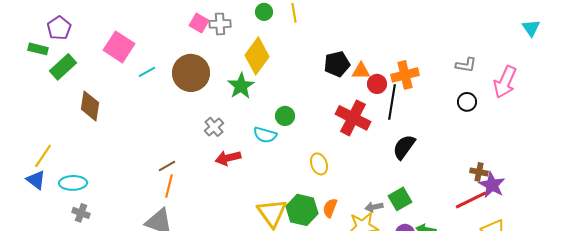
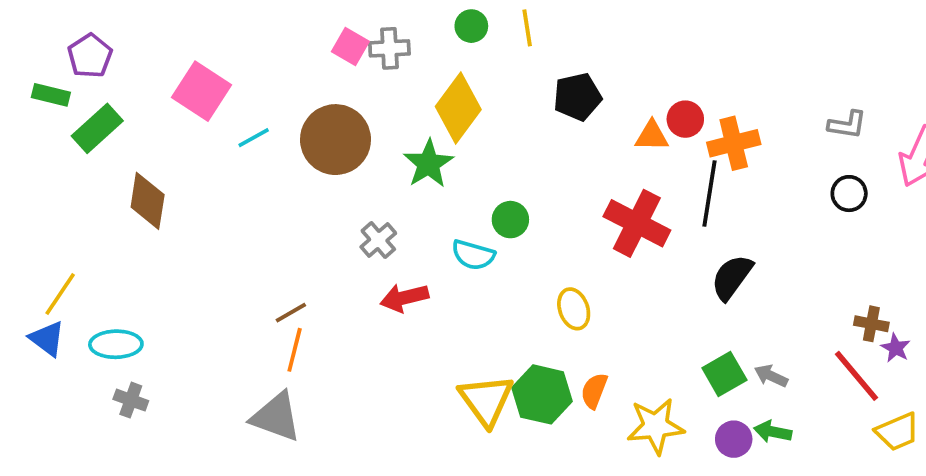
black pentagon: (337, 64) -> (577, 97), moved
red circle: (377, 84) -> (685, 119), moved
purple star: (492, 185) -> (896, 348), size x0.6
red line: (471, 200) -> (857, 376), turned 76
gray arrow: (374, 207) -> (771, 376), moved, turned 36

